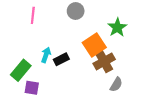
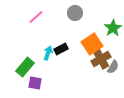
pink line: (33, 15) -> (36, 17), turned 42
black rectangle: (61, 59) -> (61, 49), moved
gray semicircle: (116, 84) -> (113, 67), moved

